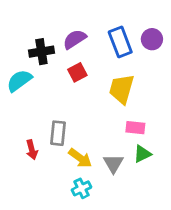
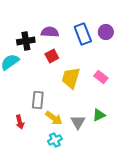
purple semicircle: (75, 39) -> (50, 32), turned 36
yellow trapezoid: (122, 89) -> (71, 78), moved
pink rectangle: (135, 128) -> (101, 77), moved, turned 32
red arrow: (32, 150) -> (20, 122), moved

